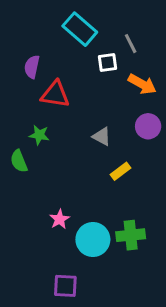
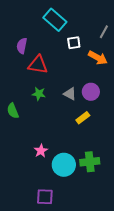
gray line: (131, 44) -> (104, 32), moved, turned 56
purple circle: (148, 126) -> (91, 92), moved
green star: (39, 135) -> (39, 94), moved

